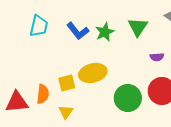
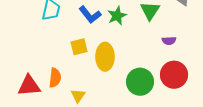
yellow ellipse: (93, 73) -> (105, 57), turned -76
yellow square: (67, 83) -> (79, 47), moved

